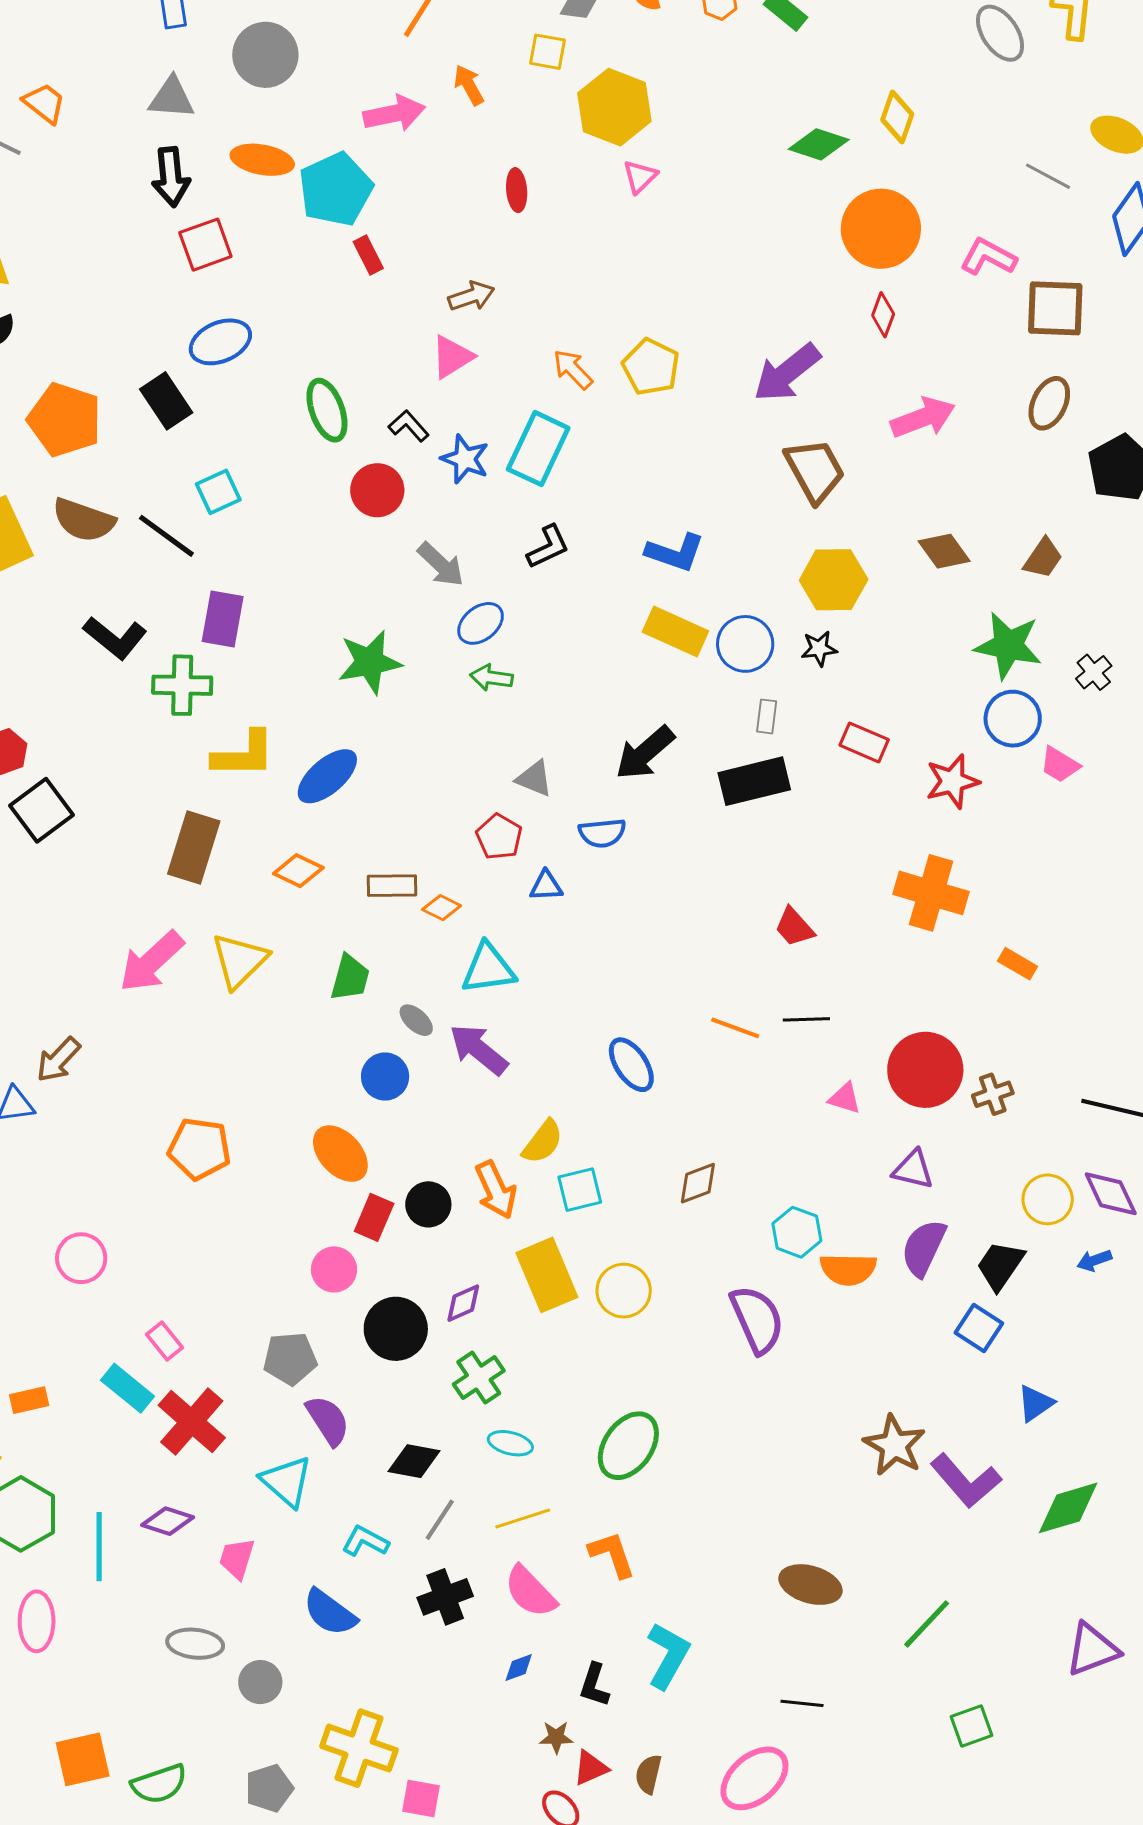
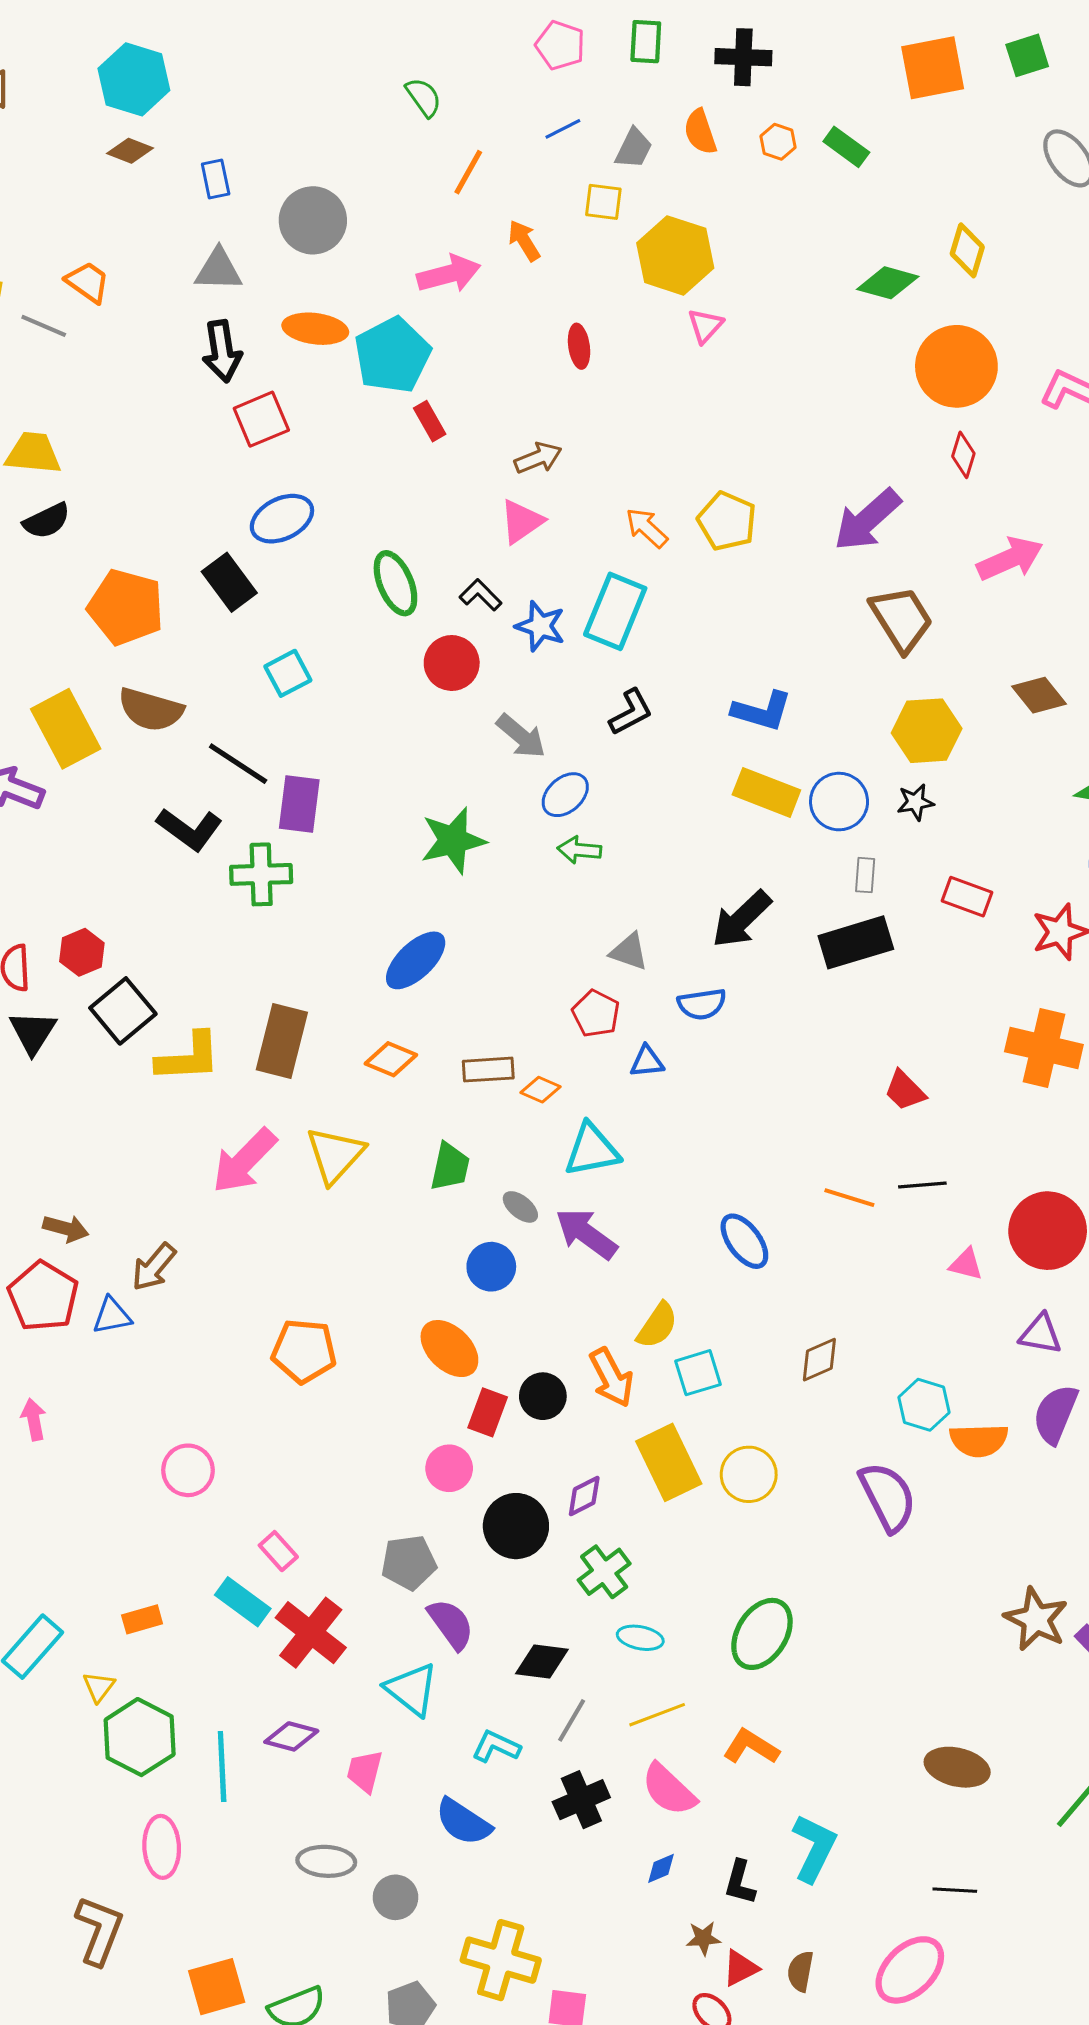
black line: (166, 536) -> (238, 764), moved
yellow L-shape: (244, 754) -> (188, 1057), moved
orange L-shape: (612, 1554) -> (751, 1747), turned -36

